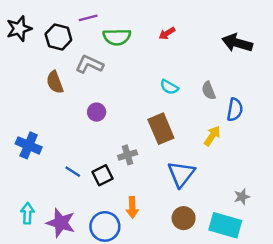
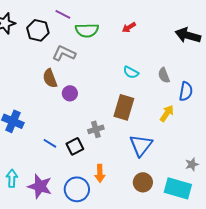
purple line: (88, 18) -> (63, 14), turned 42
brown semicircle: (55, 82) -> (50, 78), moved
brown rectangle: (161, 129) -> (124, 107), turned 40

